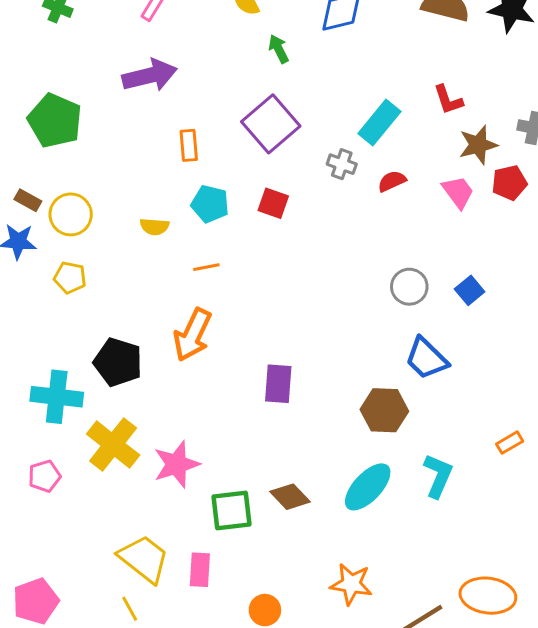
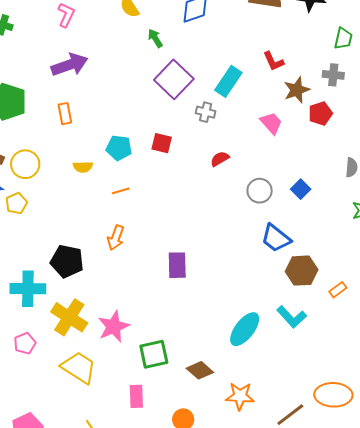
purple square: (271, 124) -> (174, 79), moved
orange rectangle: (189, 145) -> (65, 114), moved
red semicircle: (392, 181) -> (220, 159), moved
pink trapezoid: (458, 192) -> (271, 123), moved
yellow pentagon: (70, 278) -> (16, 203), moved, turned -30
orange arrow: (193, 335) -> (116, 238), size x0.7
brown hexagon: (384, 410) -> (302, 271), moved
cyan L-shape: (438, 476) -> (292, 317), turned 120
brown diamond: (290, 497) -> (200, 370), moved
yellow trapezoid: (144, 559) -> (79, 368), moved

